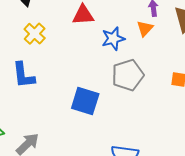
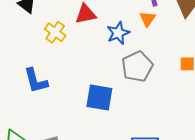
yellow cross: (35, 34) -> (55, 32), moved

